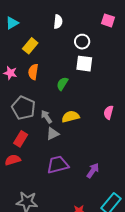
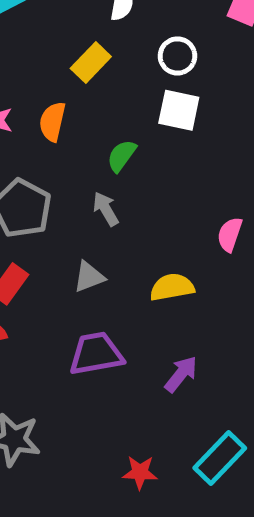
yellow rectangle: (30, 46) -> (91, 63), moved
gray arrow: (47, 117) -> (106, 209), moved
yellow semicircle: (71, 117) -> (172, 287), moved

